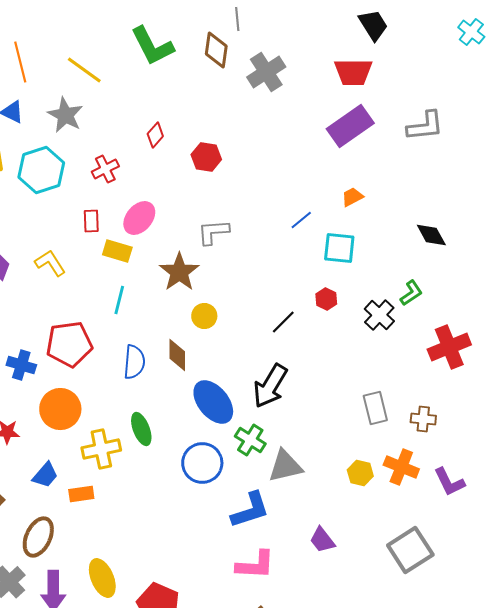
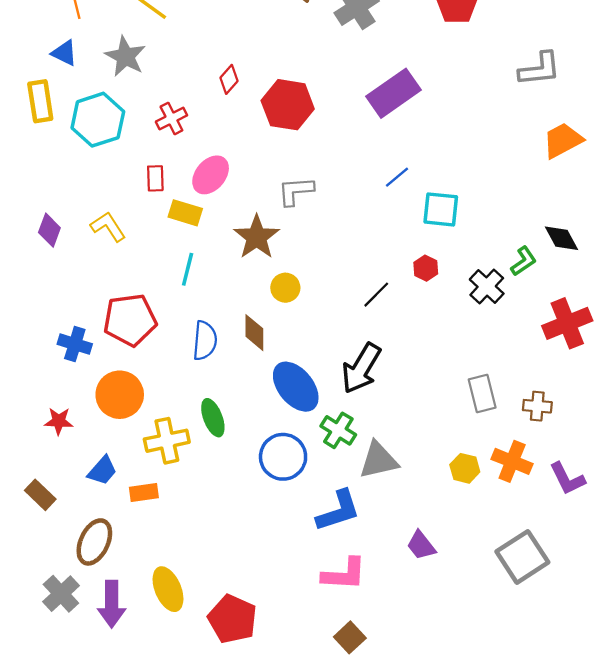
purple rectangle: (350, 126) -> (394, 93), moved
red hexagon: (206, 157) -> (288, 105), size x1.5
orange trapezoid: (352, 197) -> (563, 140), moved, size x1.6
black diamond: (431, 235) -> (561, 238), moved

